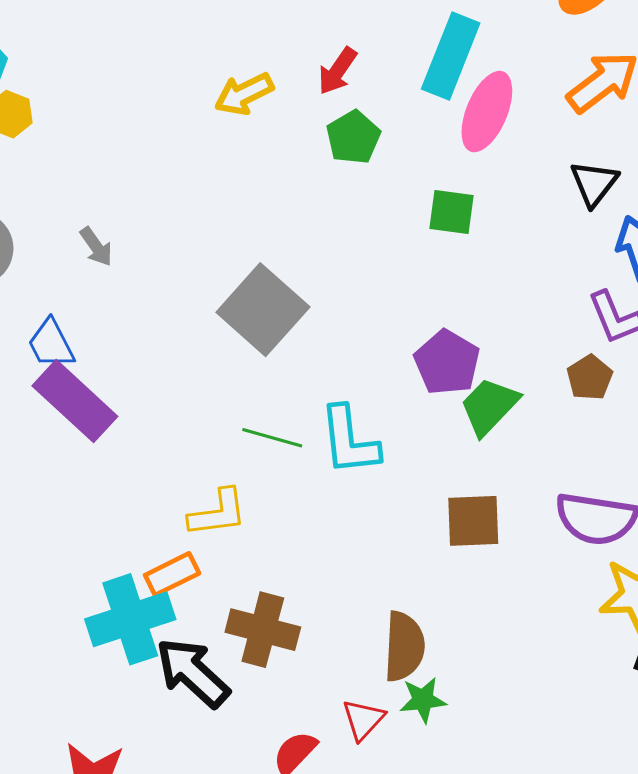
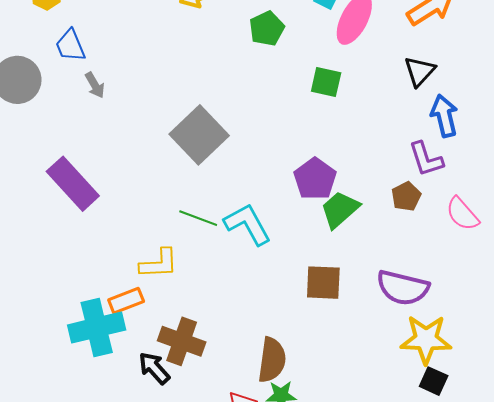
blue trapezoid: (51, 344) -> (70, 46), moved
cyan L-shape: (349, 441) -> (248, 224), turned 153
black arrow: (193, 673) -> (154, 368), moved, size x0.7

